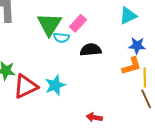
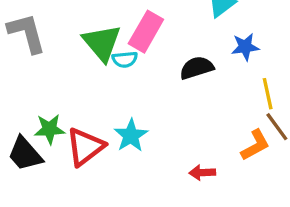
pink rectangle: (78, 23) -> (146, 32), size x1.4
black semicircle: (91, 50) -> (197, 68), moved
orange L-shape: (132, 66) -> (255, 145), moved

